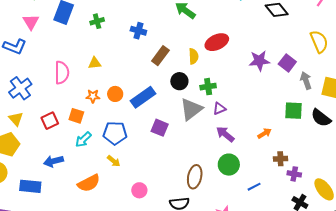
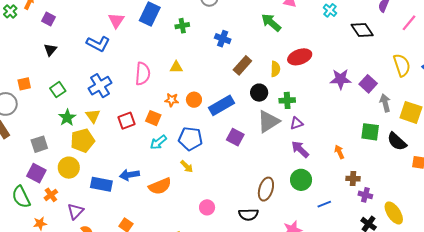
orange arrow: (264, 133) -> (339, 152), turned -88
blue arrow: (53, 161) -> (129, 175), moved
pink circle: (139, 190) -> (207, 207), moved

